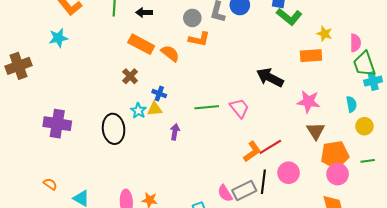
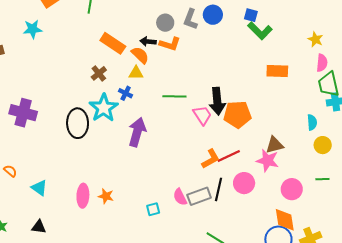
black arrow: (144, 12) -> (148, 42), moved
yellow star: (324, 34) -> (315, 39), moved
black arrow: (270, 77) -> (217, 101), moved, turned -128
pink star: (308, 102) -> (268, 161), moved
green line: (207, 107) -> (174, 96), moved
yellow triangle: (155, 109) -> (136, 73), moved
cyan star: (138, 111) -> (104, 108), size x1.8
brown triangle: (316, 131) -> (275, 145), turned 42
purple arrow: (175, 132) -> (137, 132), size x1.8
orange pentagon: (335, 155) -> (237, 114), moved

